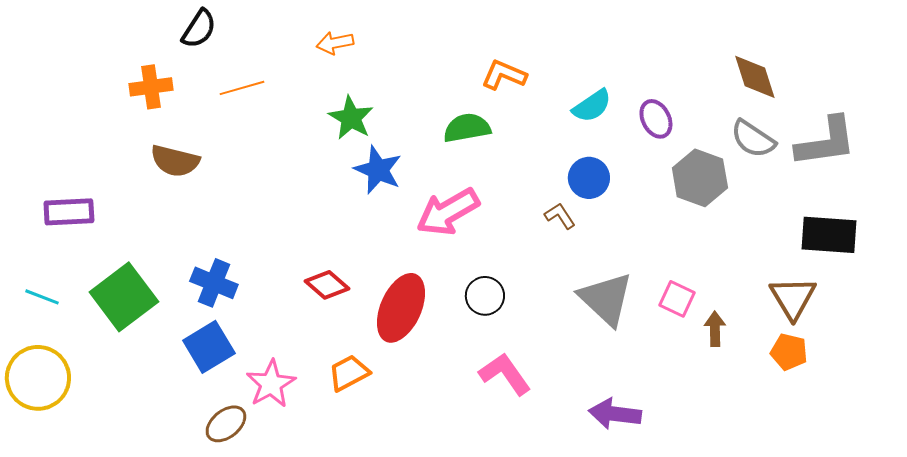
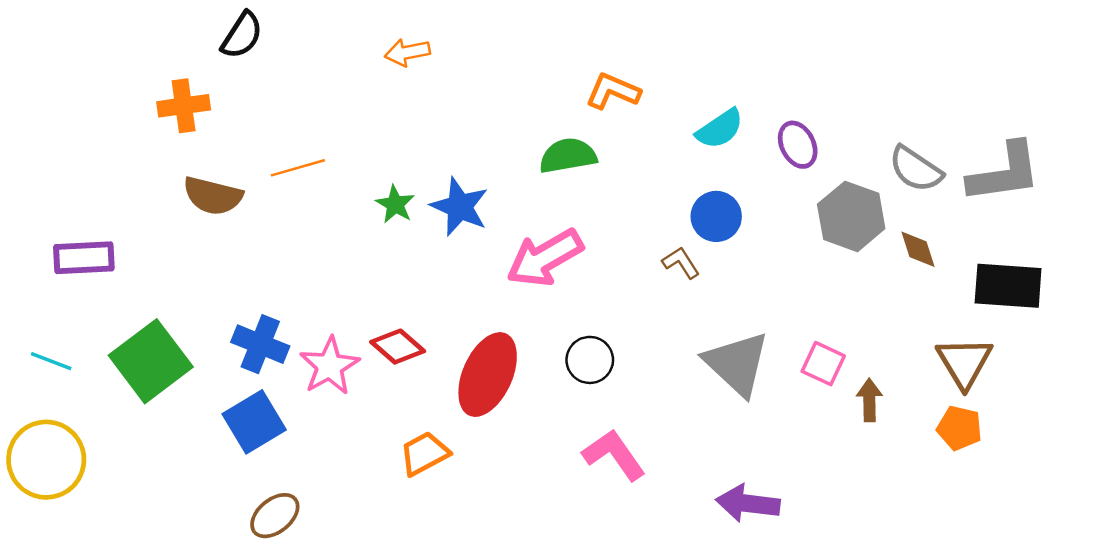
brown diamond: (755, 77) -> (918, 249), moved, size x0.7
orange line: (242, 88) -> (298, 168), moved
green star: (351, 118) -> (395, 204), moved, size x0.7
pink star: (271, 384) -> (330, 366), moved

